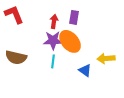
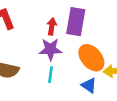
purple rectangle: (74, 17) -> (76, 22), size x1.6
orange ellipse: (70, 41) -> (91, 58), moved

